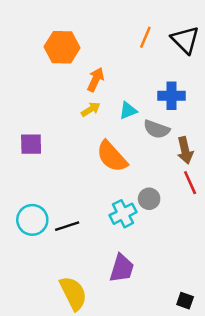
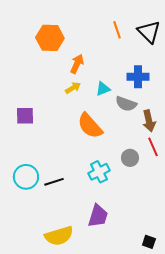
orange line: (145, 37) -> (117, 30), turned -42
gray circle: (149, 199) -> (130, 158), moved
yellow semicircle: (73, 293) -> (59, 236), turned 100

